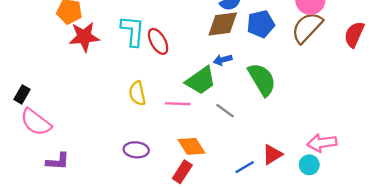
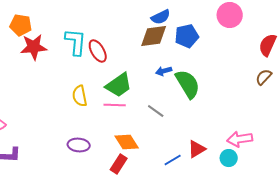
brown semicircle: (307, 28) -> (264, 77), moved, size x0.6
blue arrow: (223, 60) -> (164, 71), moved
green trapezoid: (201, 81) -> (119, 85), moved

